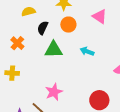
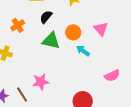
pink triangle: (100, 16) -> (101, 29), moved
orange circle: (68, 25) -> (73, 32), moved

